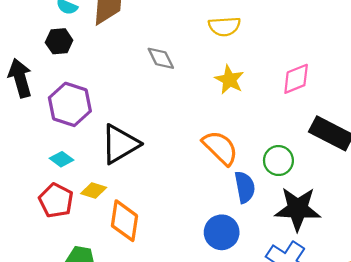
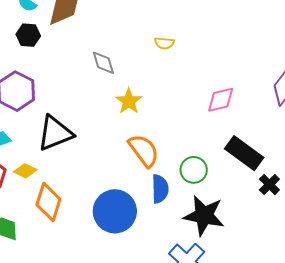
yellow semicircle: (224, 26) -> (164, 43), size x0.7
black hexagon: (59, 41) -> (28, 35), moved
yellow star: (229, 80) -> (129, 101), moved
blue circle: (222, 232) -> (115, 211), moved, size x1.4

